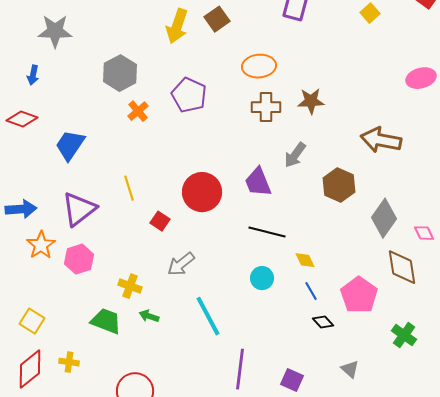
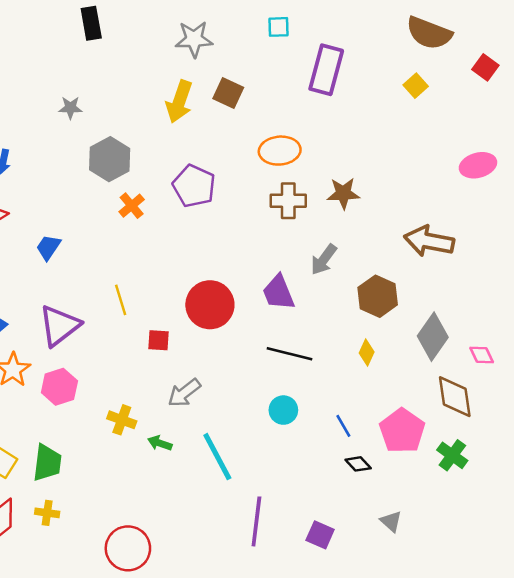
brown square: (217, 19) -> (228, 93), turned -30
gray star: (55, 31) -> (70, 108), moved, size x0.6
blue trapezoid: (70, 145) -> (48, 247), size x0.7
red square: (160, 221) -> (159, 340), turned -30
yellow diamond: (305, 260) -> (367, 353), moved, turned 50
green arrow: (149, 316) -> (160, 443), moved
green trapezoid: (106, 321) -> (47, 463), moved, turned 76
green cross: (404, 335) -> (452, 455), moved

